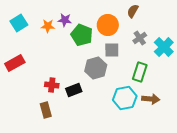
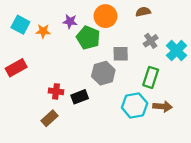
brown semicircle: (133, 11) -> (143, 12), turned 48
cyan square: (19, 23) -> (20, 25), turned -30
orange circle: (108, 25) -> (105, 16), moved
orange star: (48, 26) -> (43, 31), moved
brown rectangle: (46, 110) -> (50, 118), turned 63

